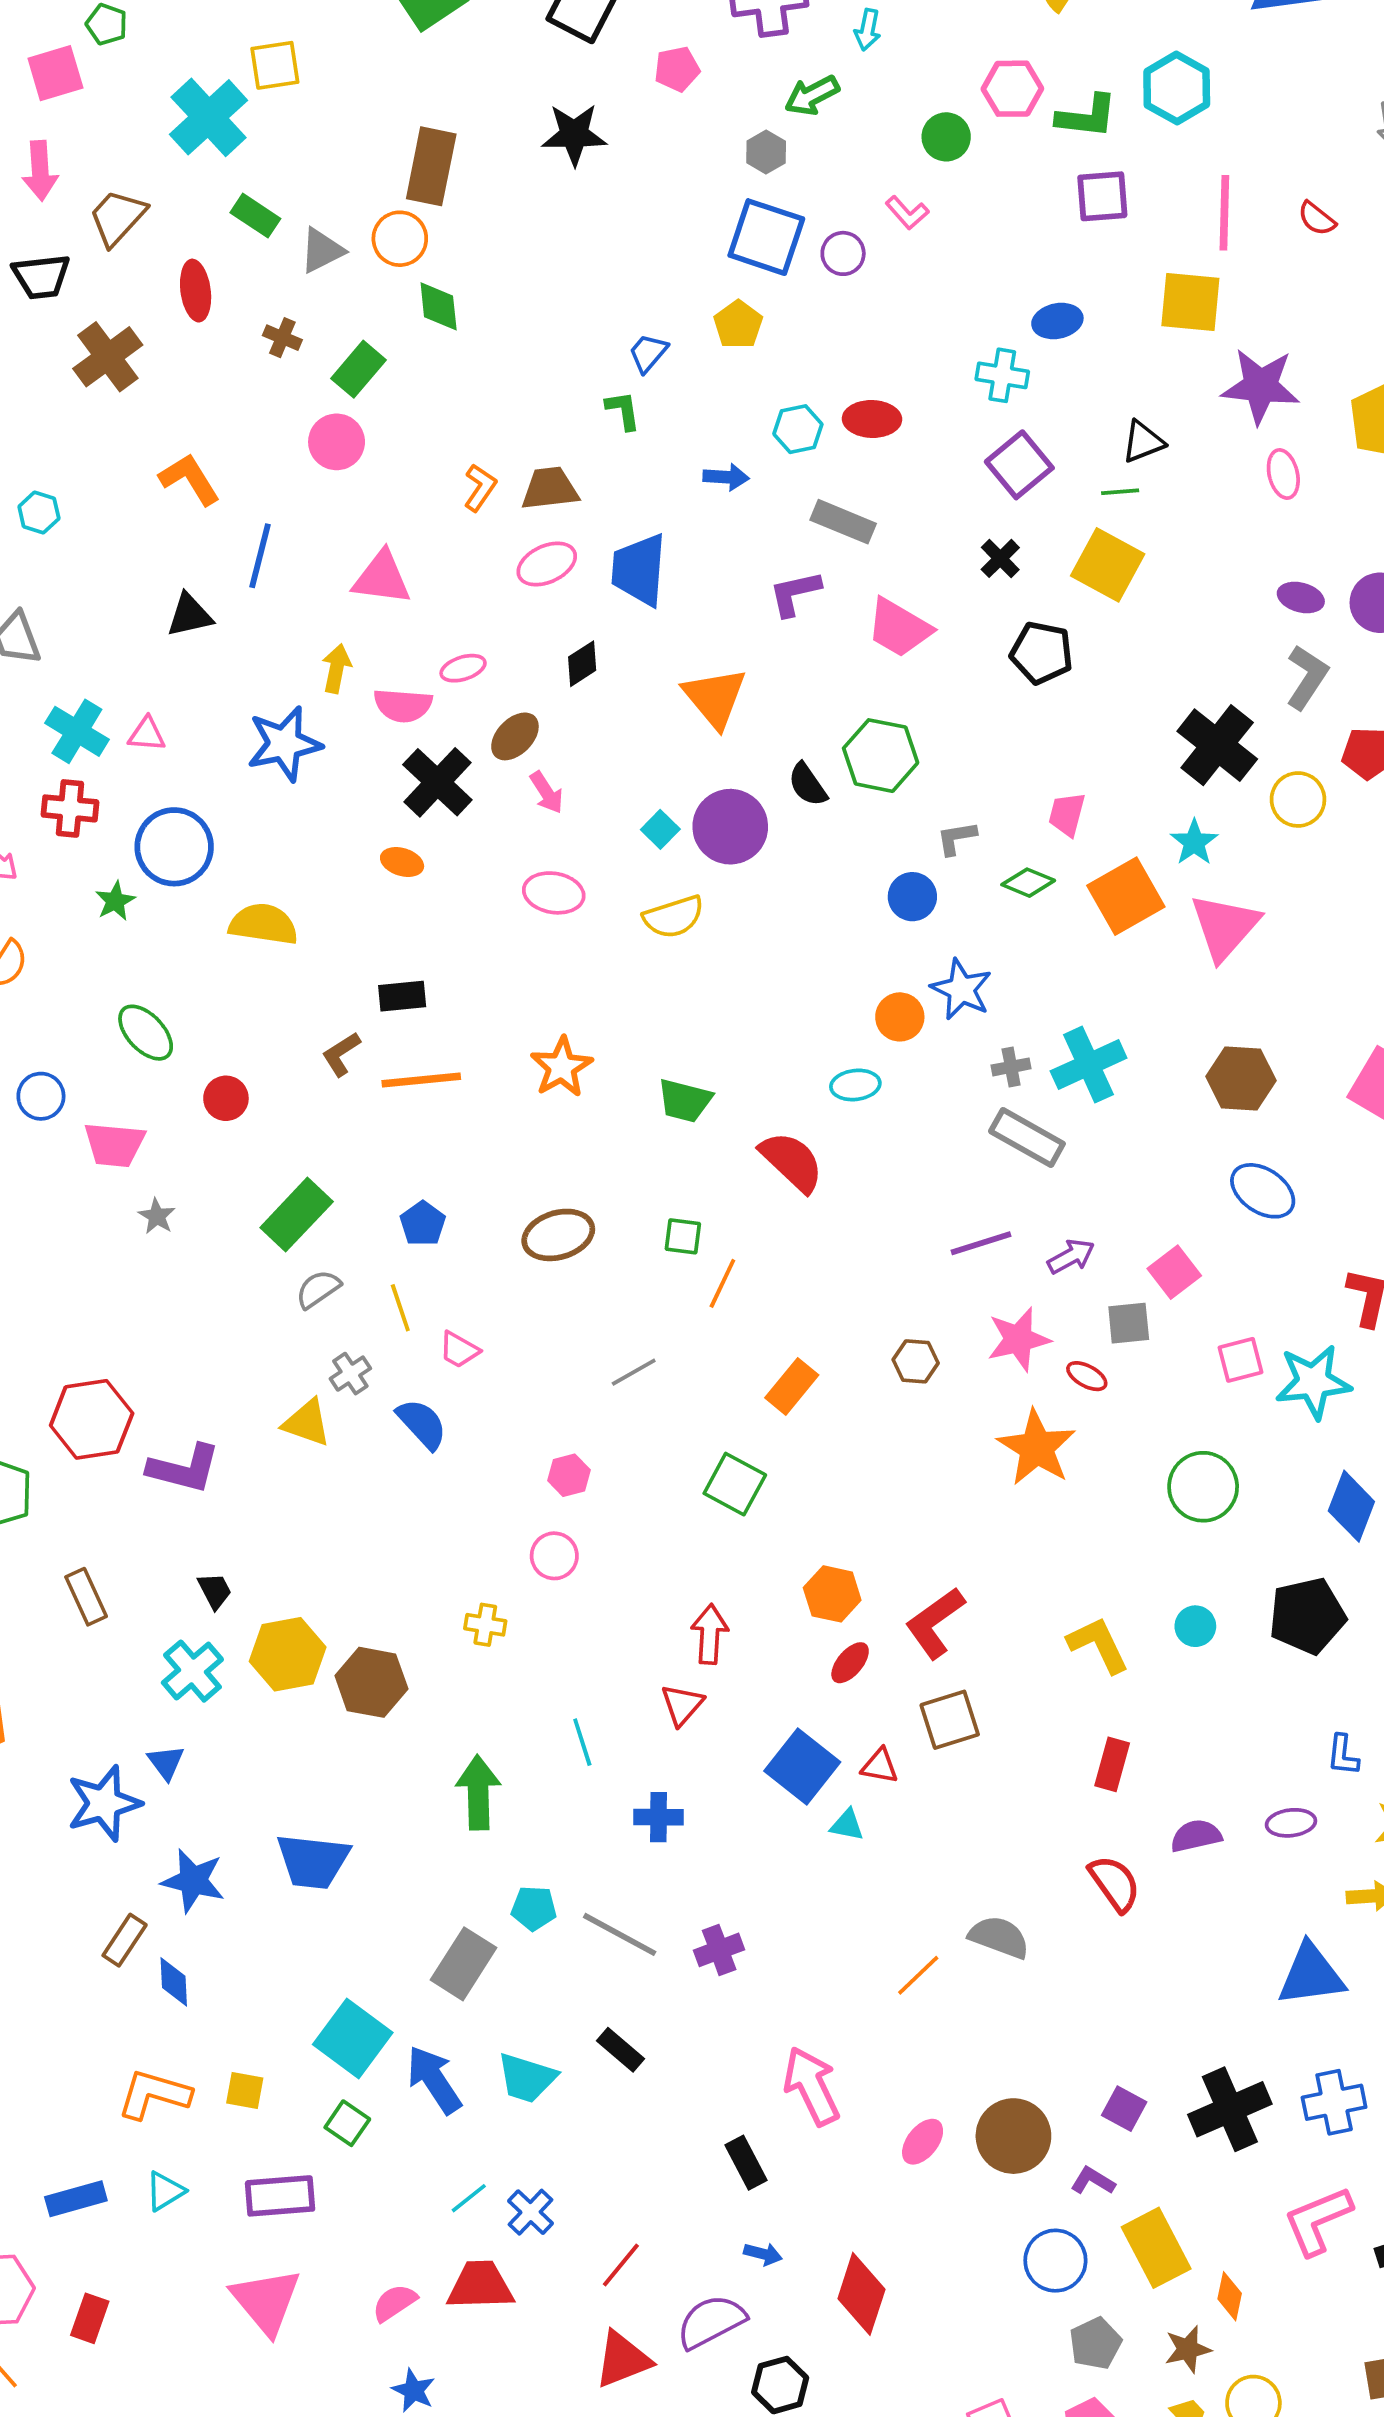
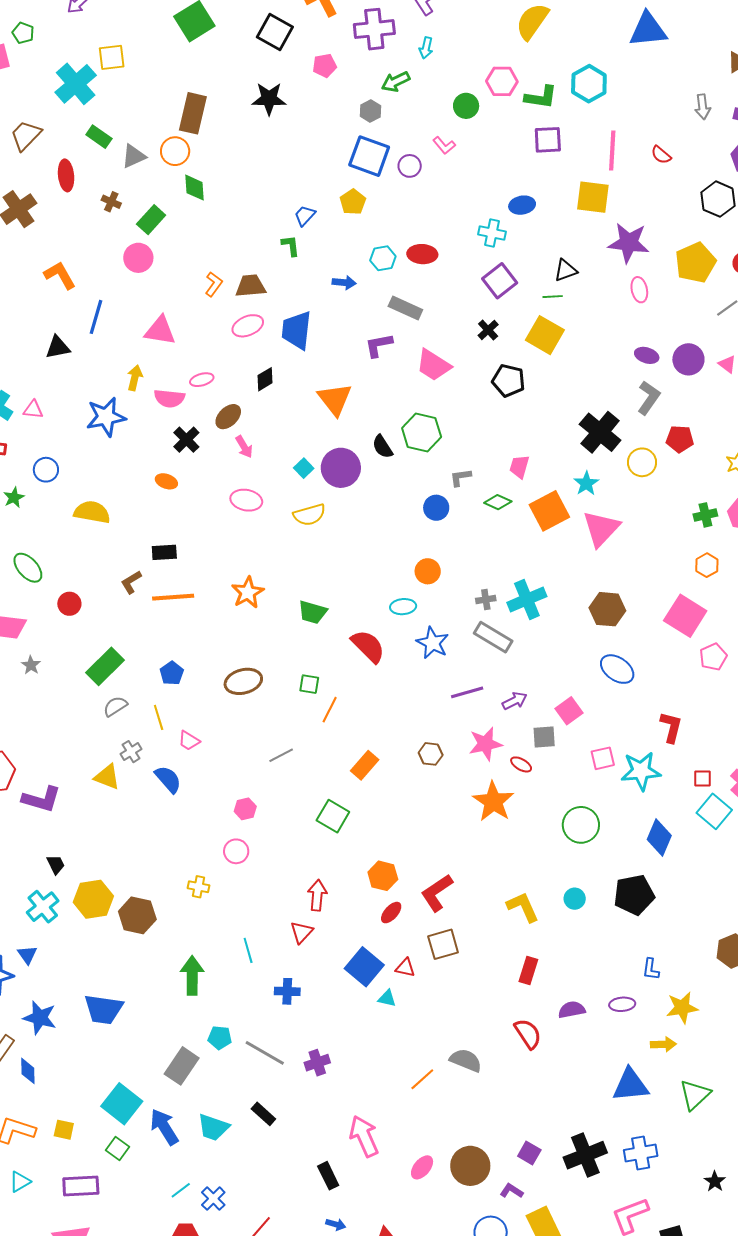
black cross: (437, 782) -> (186, 440), size x0.7
blue circle: (174, 847) -> (46, 470), size x0.6
blue star: (961, 989) -> (433, 643), moved

